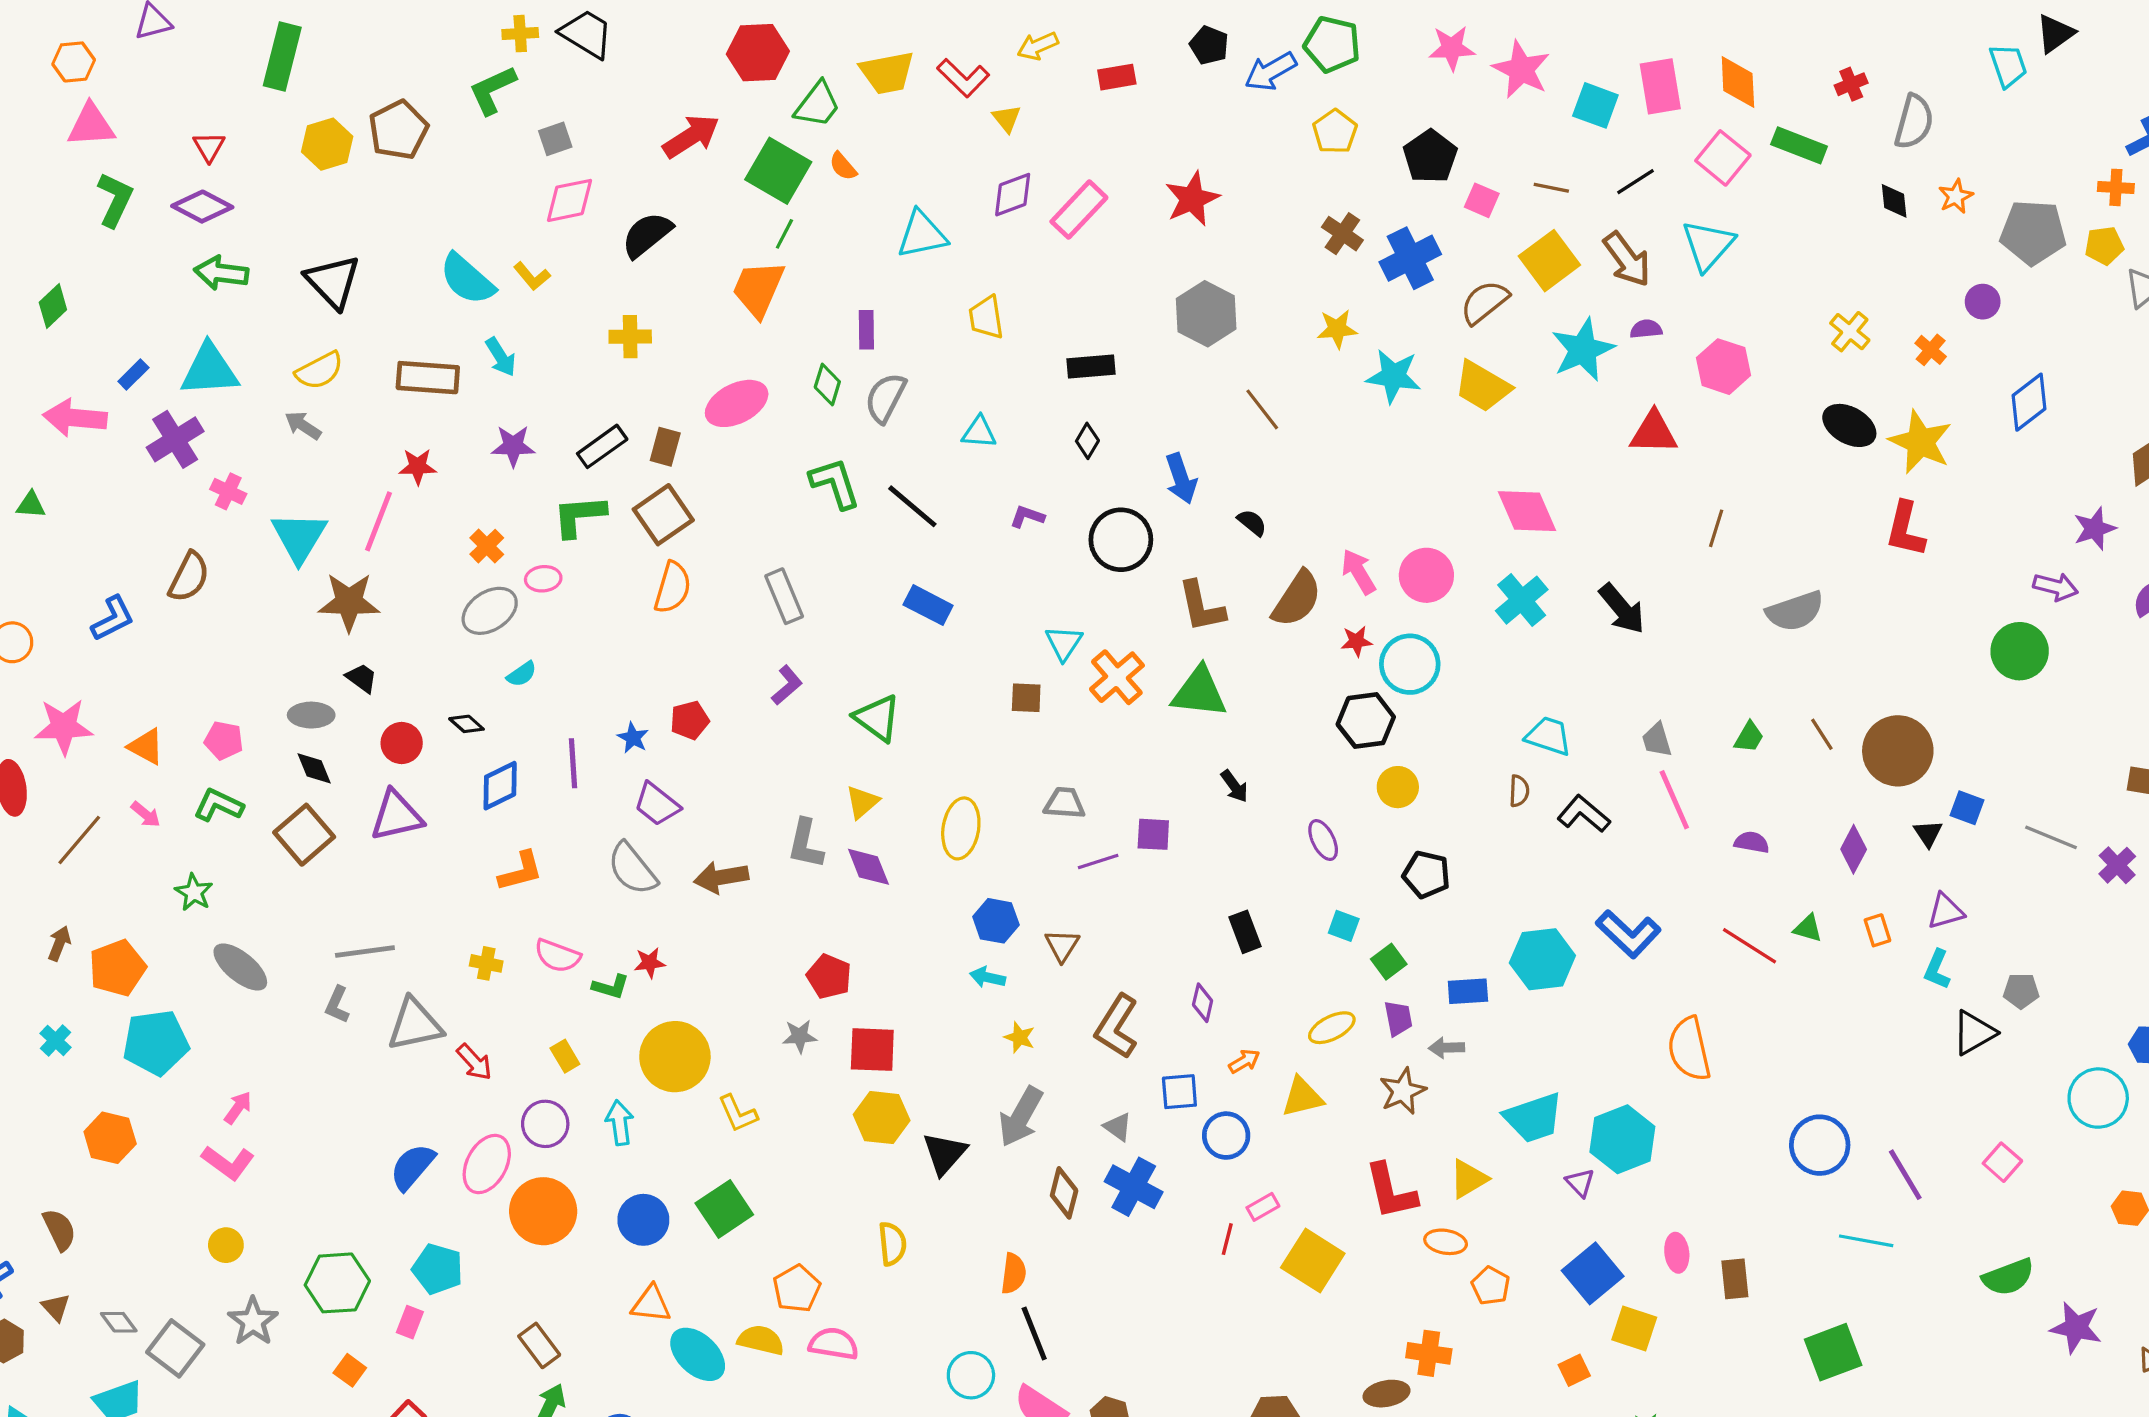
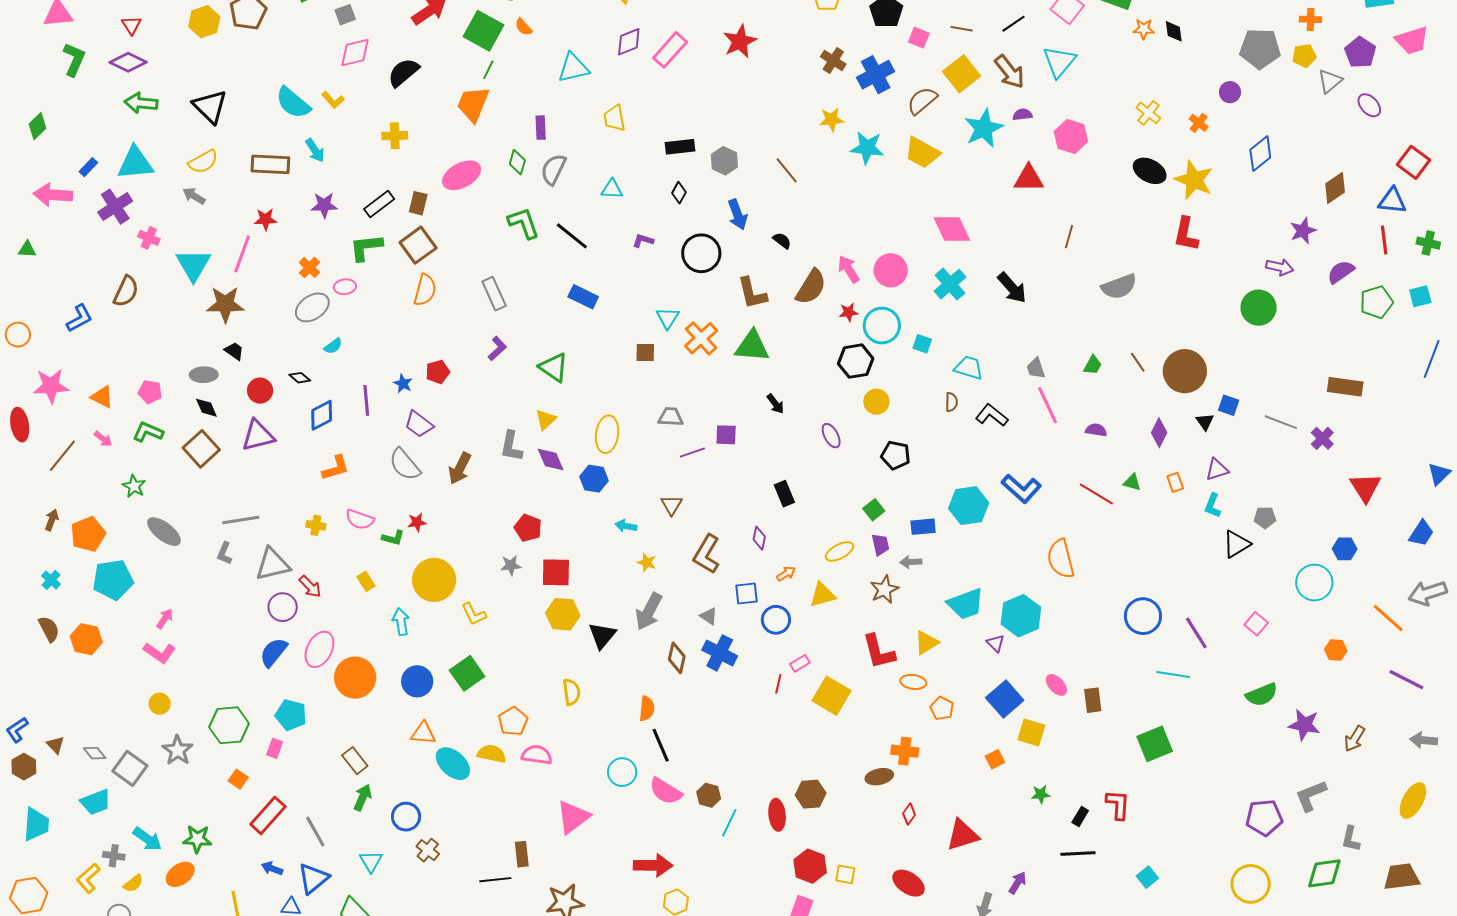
orange star: (1956, 196) -> (1144, 29), moved, turned 30
gray hexagon: (1206, 314) -> (724, 161), moved, size x0.7
brown arrow: (721, 877) -> (460, 468), turned -52
blue hexagon: (996, 921) -> (594, 479), moved
cyan square: (1344, 926) -> (922, 344), moved
purple circle: (545, 1124) -> (283, 607), moved
brown semicircle: (59, 1230) -> (49, 629), moved
pink ellipse: (1677, 1253) -> (1056, 685), turned -35

